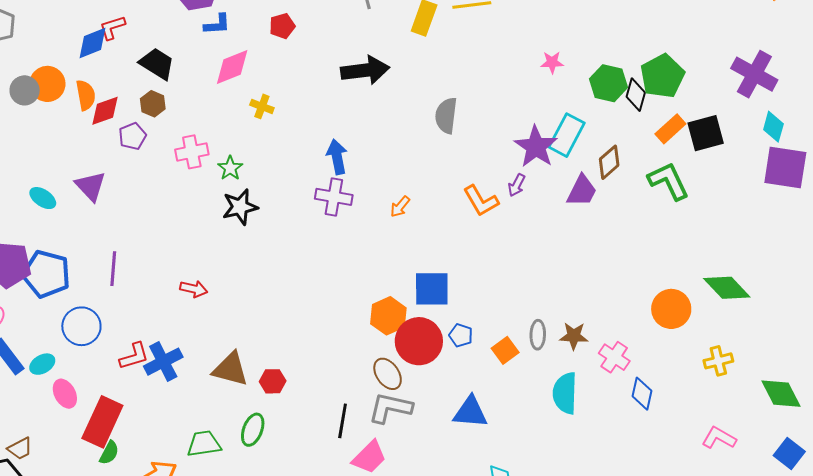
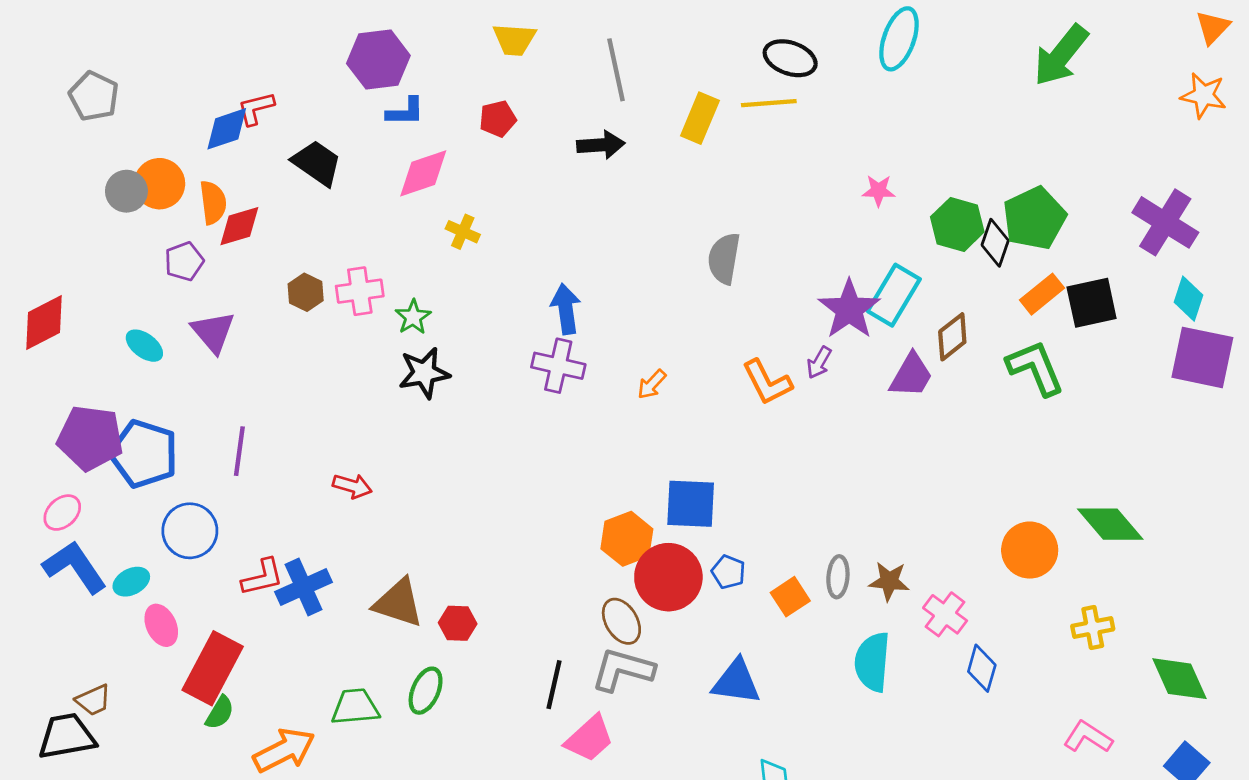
black arrow: (365, 70) -> (601, 145), moved, size x0.7
brown hexagon: (153, 104) -> (306, 292), moved
purple pentagon: (133, 136) -> (184, 261), moved

